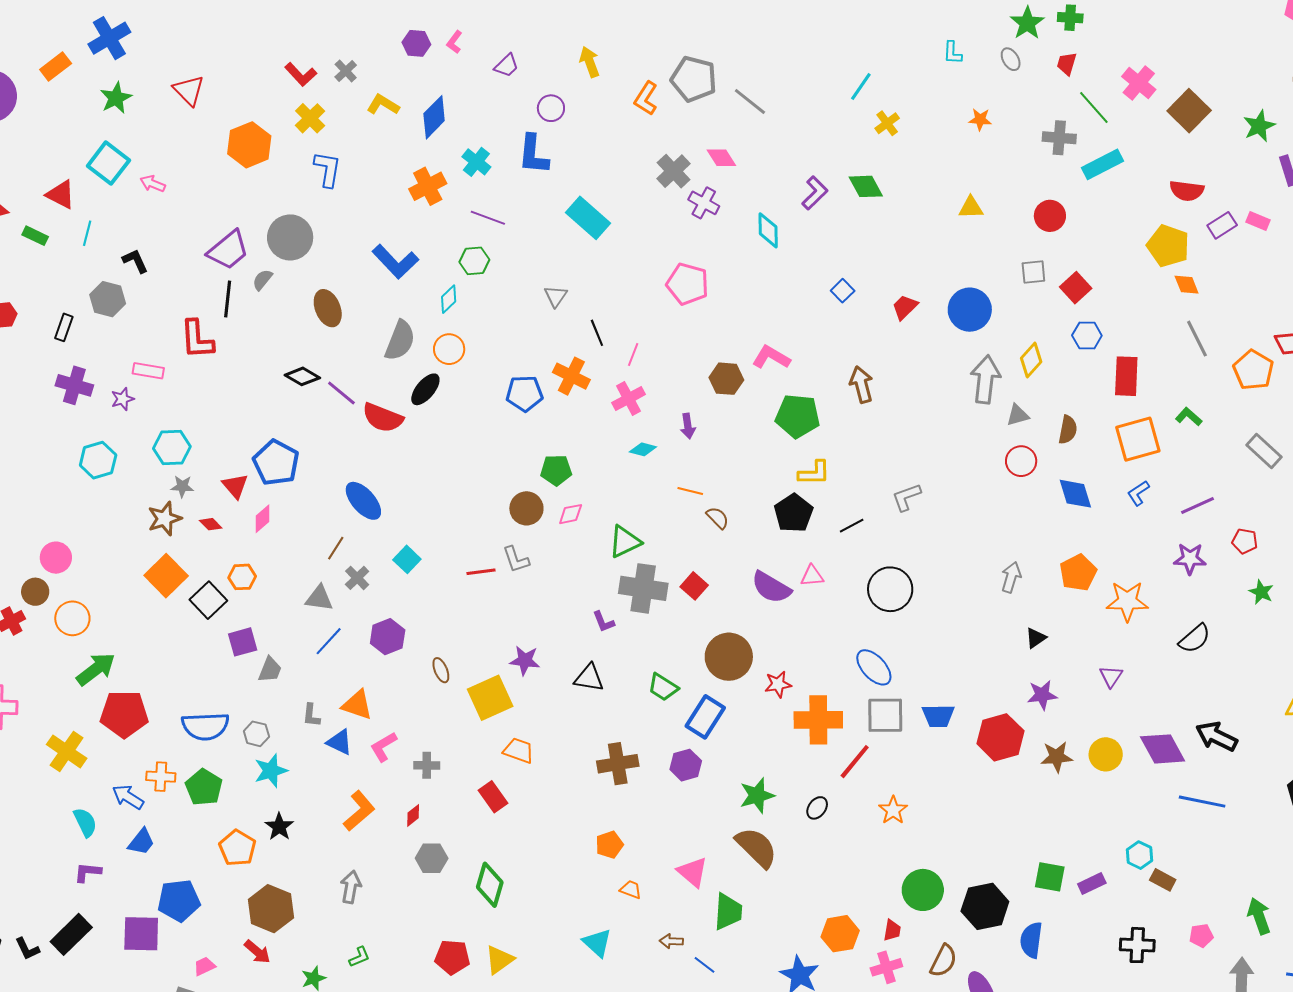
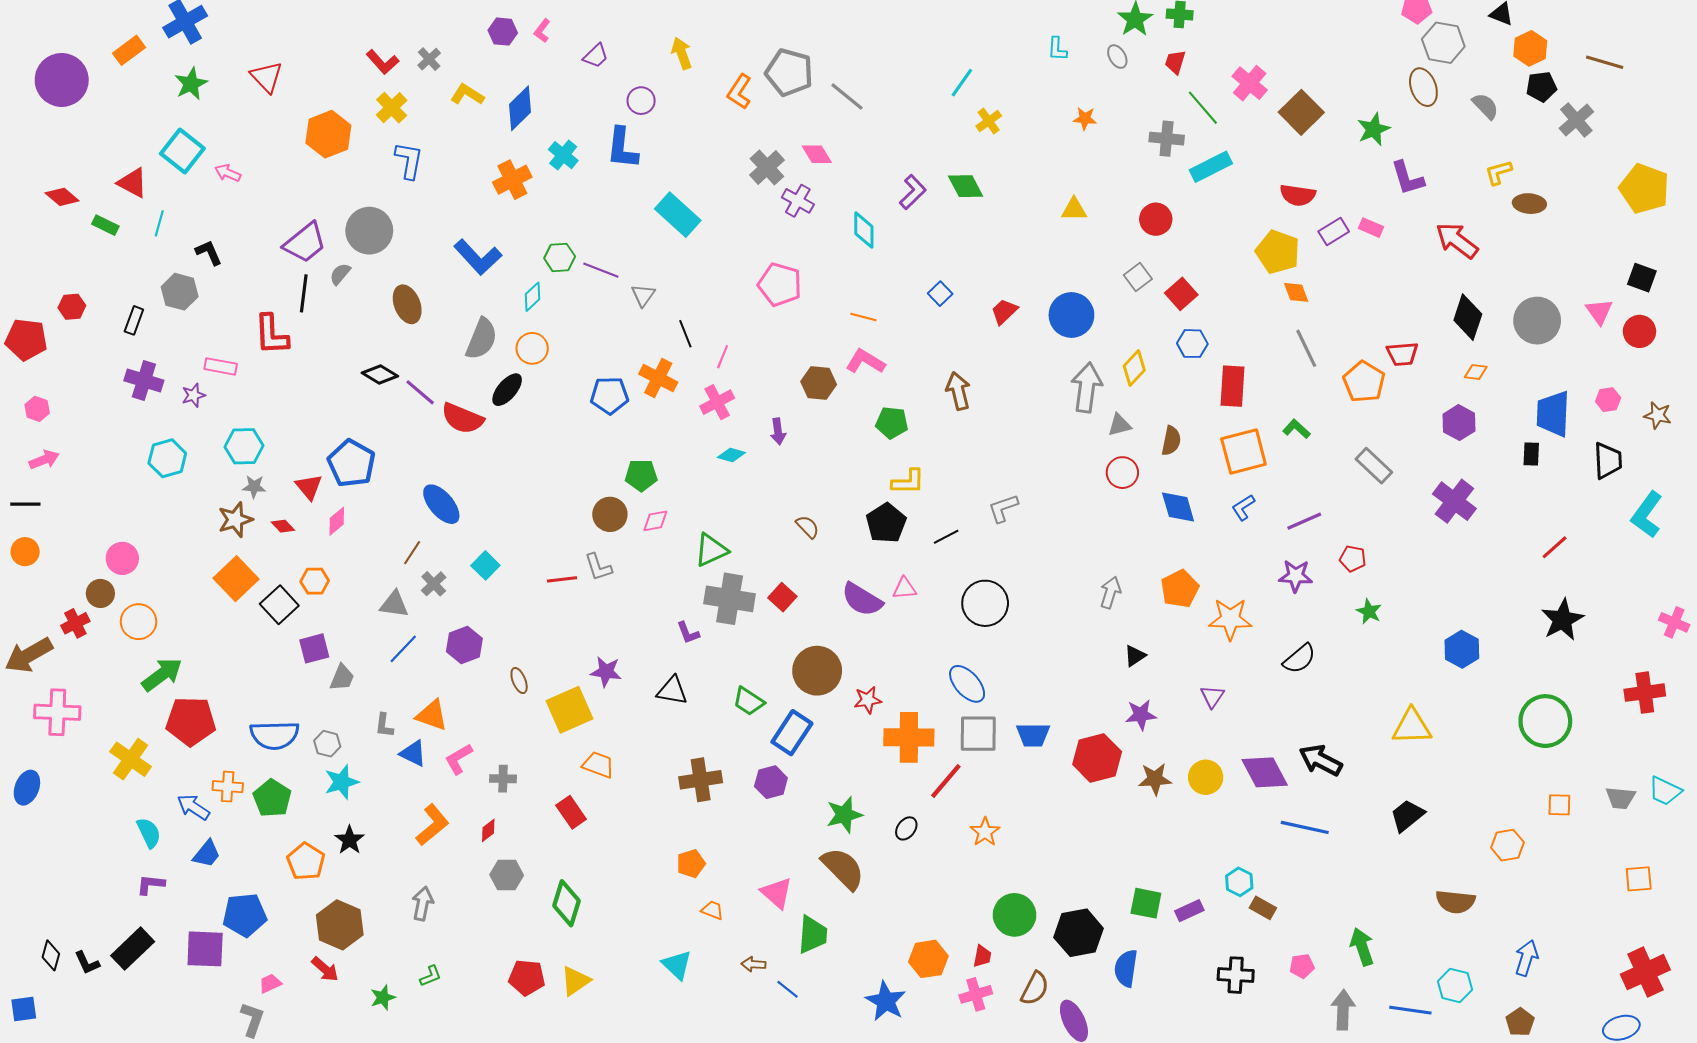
purple line: (488, 218) -> (601, 270), moved
gray square: (1033, 272) -> (1138, 277), turned -32
green pentagon: (798, 416) -> (892, 423), size x0.7
orange line: (690, 491) -> (863, 317), moved

